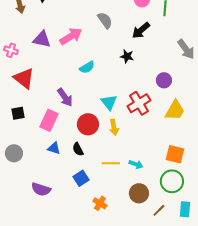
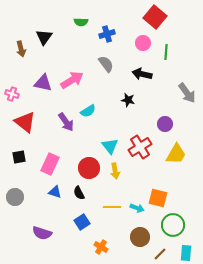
black arrow: (141, 30) -> (142, 74), turned 54
purple arrow: (65, 97) -> (66, 122), moved
orange square: (175, 154) -> (158, 198), moved

